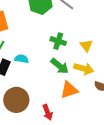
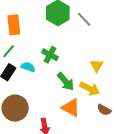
green cross: (58, 41) -> (50, 55), moved
orange triangle: (69, 90) -> (71, 108), turned 36

